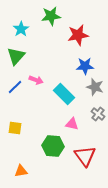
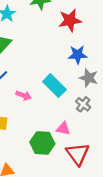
pink arrow: (36, 80) -> (24, 95), moved
gray cross: (98, 114) -> (83, 104), moved
pink triangle: (72, 124) -> (63, 129), moved

